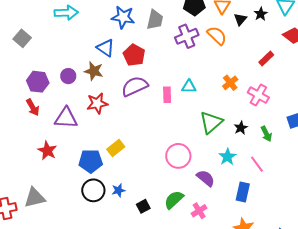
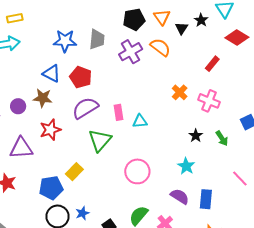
cyan triangle: (189, 87) -> (140, 121), moved
green triangle: (211, 122) -> (100, 140), moved
pink line: (257, 164) -> (240, 178), moved
purple semicircle: (206, 178) -> (180, 196), moved

